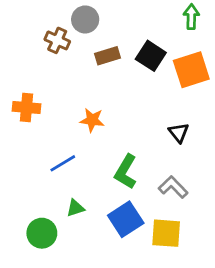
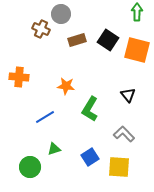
orange square: (191, 70) -> (137, 50), turned 32
green L-shape: (126, 172) -> (90, 109), moved
blue square: (126, 219) -> (90, 157), size x0.7

